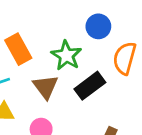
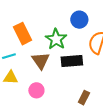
black rectangle: (90, 86) -> (72, 61), turned 30

